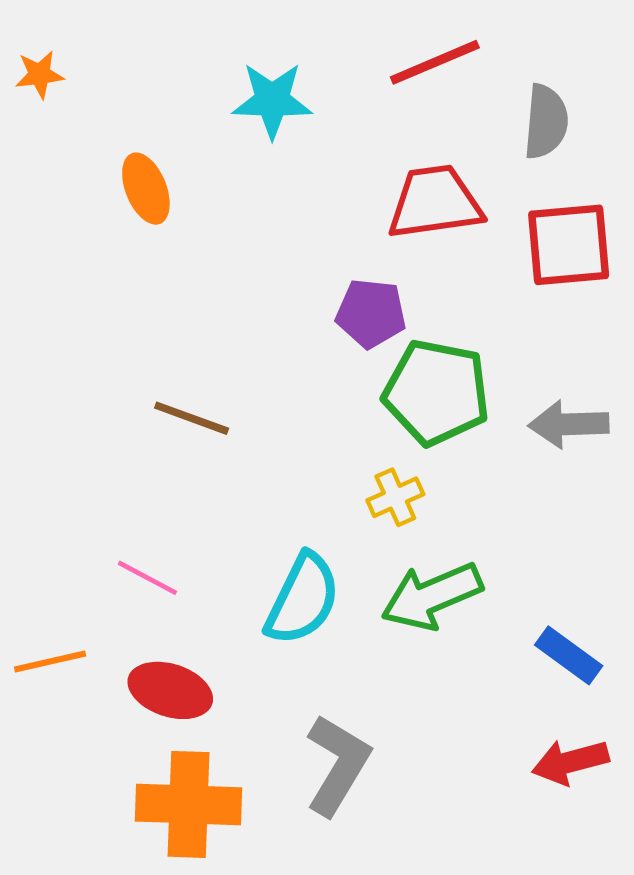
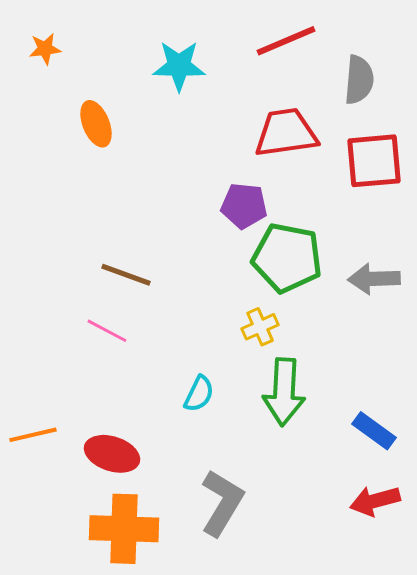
orange star: (39, 75) -> (45, 49), moved
pink line: (147, 578) -> (107, 331), moved
green arrow: (432, 596) -> (284, 392), turned -64
cyan semicircle: (303, 599) -> (199, 394), size x0.6

